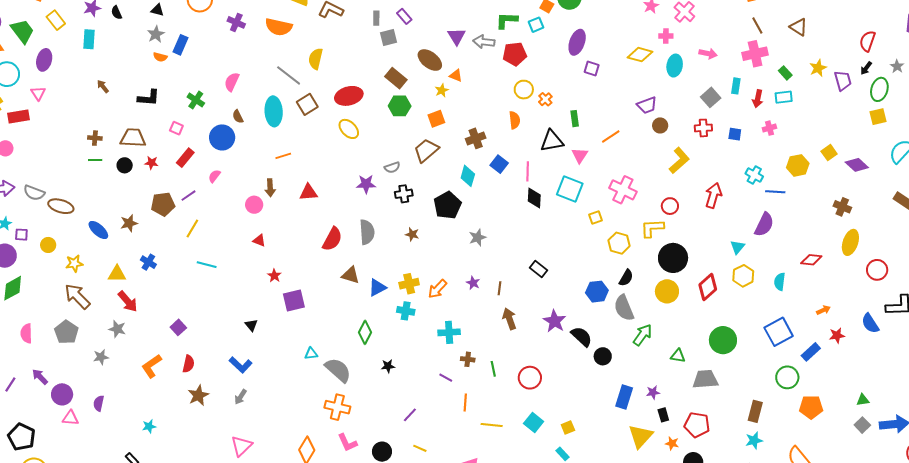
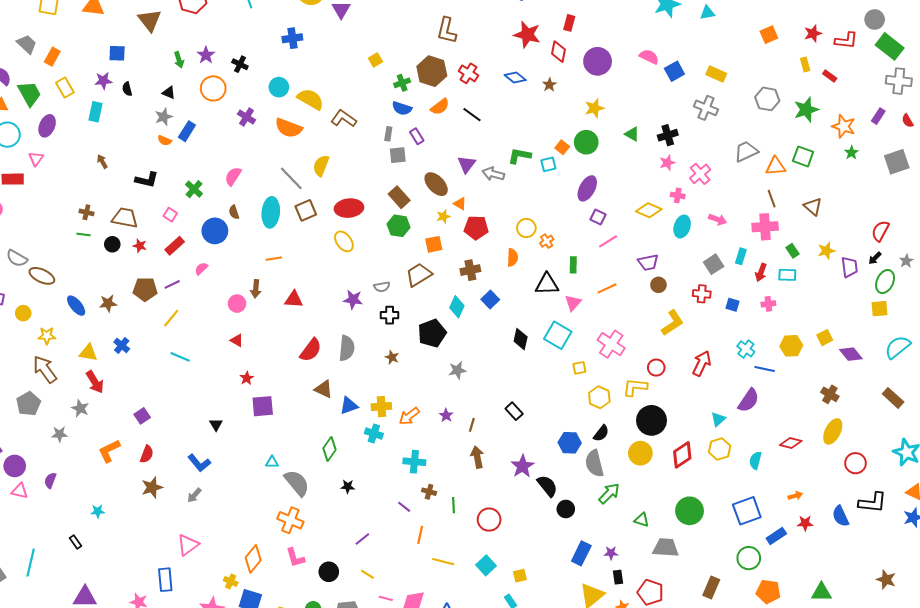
red pentagon: (515, 54) -> (476, 228), moved
pink line: (528, 171) -> (608, 241), moved, turned 48
green triangle: (863, 400) -> (821, 592), size x1.5

